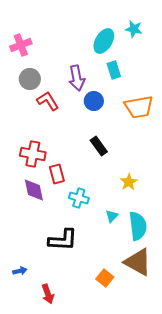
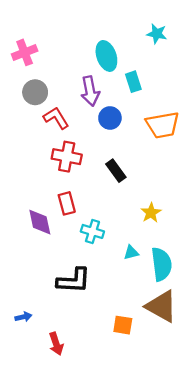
cyan ellipse: (104, 41) -> (106, 56), moved, turned -50
red cross: (33, 154) -> (67, 157), moved
cyan triangle: (112, 216) -> (131, 253), turned 32
orange square: (105, 278) -> (123, 325), turned -30

